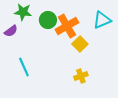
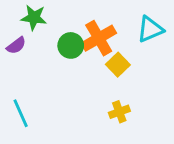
green circle: (48, 20) -> (71, 45), moved
cyan line: (24, 67) -> (21, 113), moved

